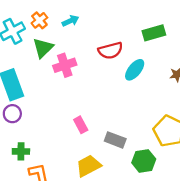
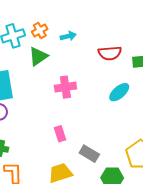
red semicircle: (111, 51) -> (110, 53), moved
pink cross: (65, 65) -> (65, 87), moved

